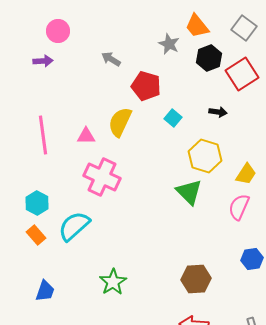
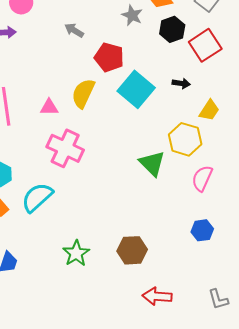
cyan square: (173, 118) -> (136, 89), size x2.0
yellow hexagon: (205, 156) -> (185, 139), moved
yellow trapezoid: (246, 174) -> (209, 110), moved
blue hexagon: (252, 259) -> (202, 230), moved
brown hexagon: (196, 279) -> (132, 250), moved

